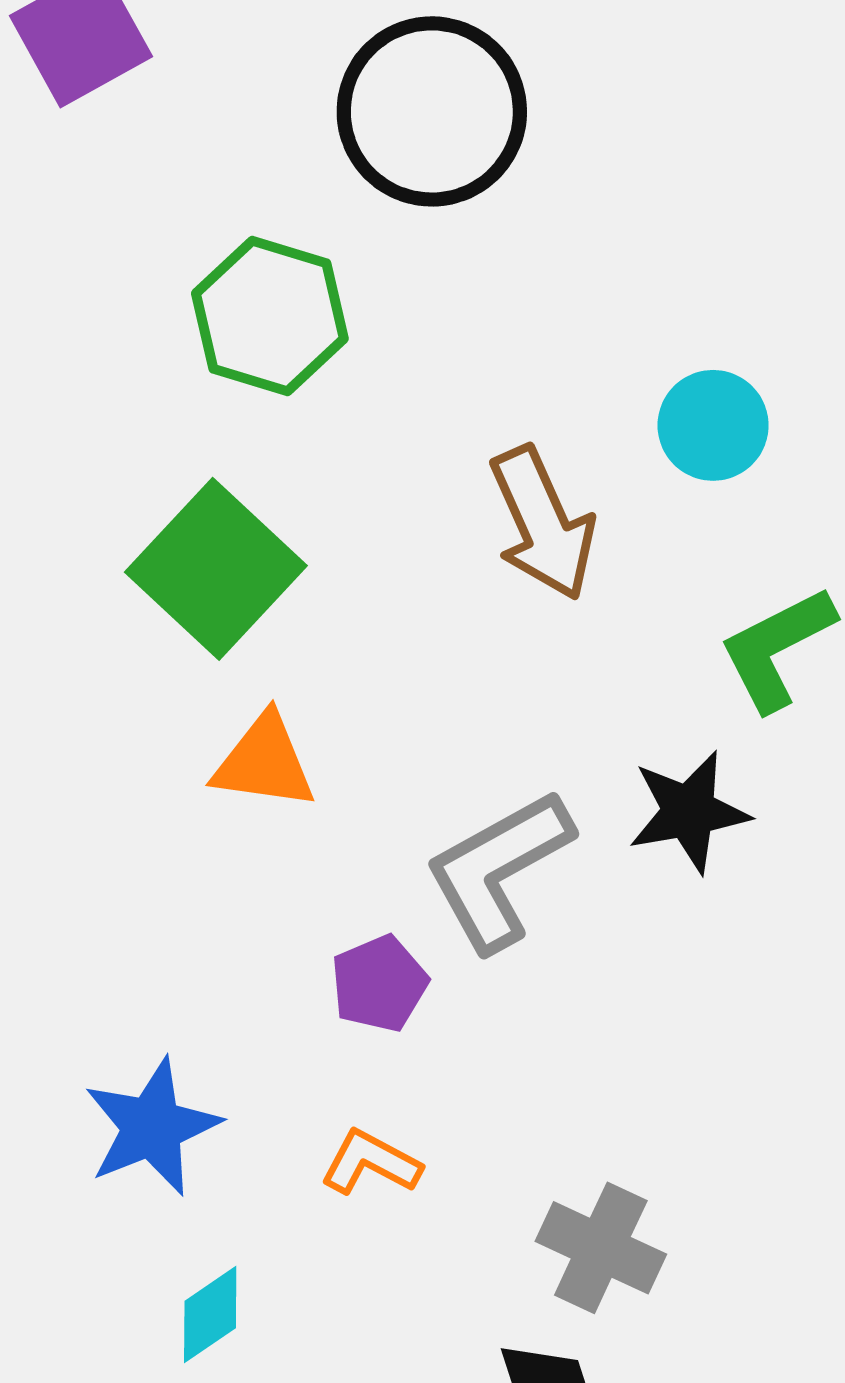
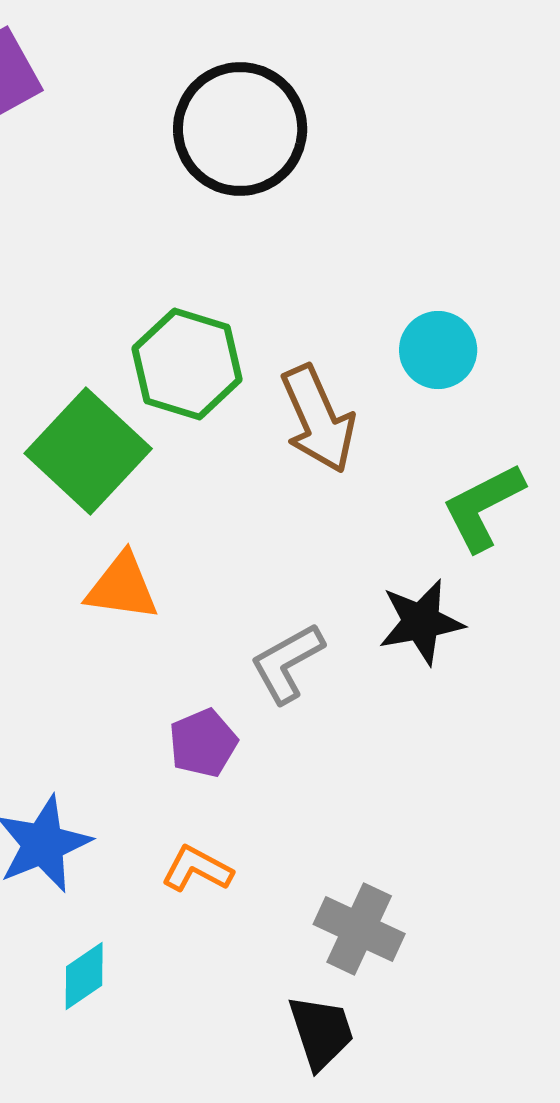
green hexagon: (270, 316) -> (187, 364), moved
gray L-shape: (499, 870) -> (287, 663), size x0.7

